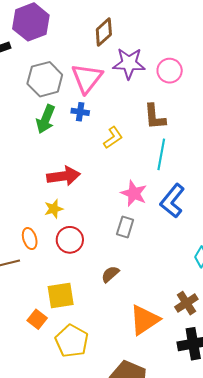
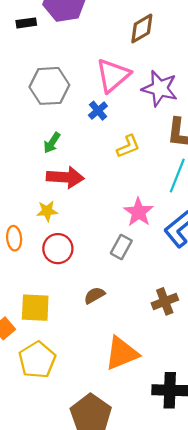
purple star: (129, 63) -> (160, 88), moved
gray hexagon: (45, 79) -> (49, 86), moved
blue cross: (80, 112) -> (98, 111), turned 30
green arrow: (46, 119) -> (52, 143), moved, size x0.7
brown cross: (186, 303) -> (165, 301), moved

